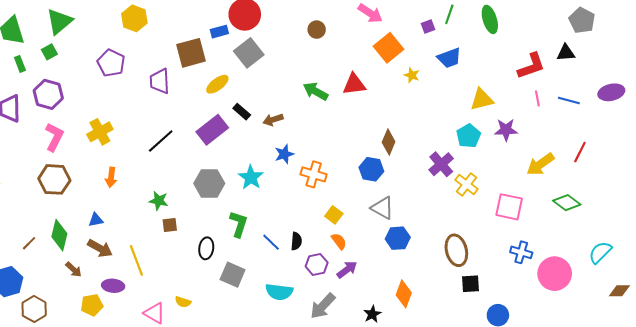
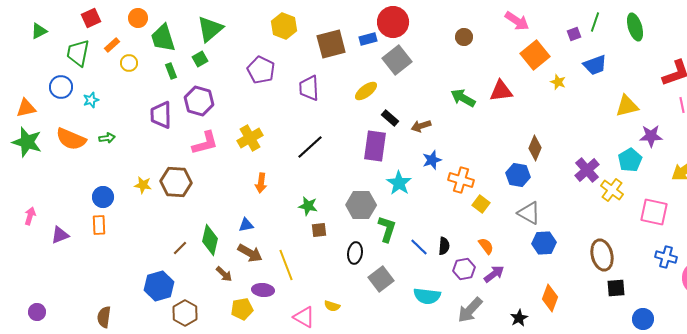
brown square: (191, 53) -> (331, 44), moved
purple rectangle: (212, 130) -> (375, 146), moved, turned -44
cyan pentagon: (469, 136) -> (630, 160), moved
pink L-shape: (54, 137) -> (205, 143), turned 48
brown hexagon: (54, 179) -> (176, 182), moved
gray hexagon: (209, 183) -> (361, 205), moved
yellow square: (334, 215) -> (481, 204), moved
gray square: (233, 275) -> (381, 279), turned 30

